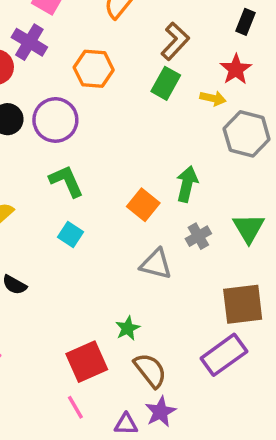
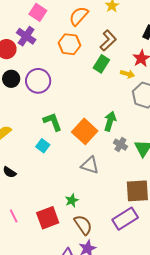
orange hexagon: (94, 69) -> (69, 44), moved
green L-shape: (66, 181) -> (53, 122), moved
orange square: (143, 205) -> (85, 131), size x1.4
gray cross: (198, 236) -> (120, 145), moved, turned -32
pink line: (75, 407) -> (14, 216), moved

